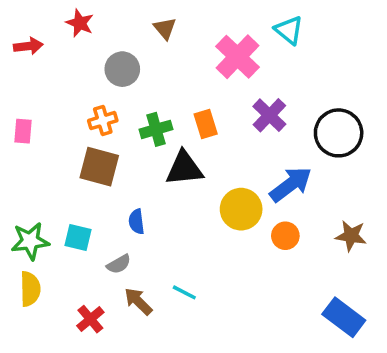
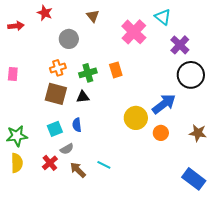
purple cross: (269, 115) -> (180, 45), moved
black triangle: (184, 168) -> (83, 97), moved, size x0.6
cyan square: (78, 238) -> (55, 129), moved, turned -35
red cross: (90, 319) -> (50, 163), moved

